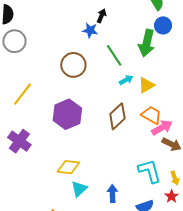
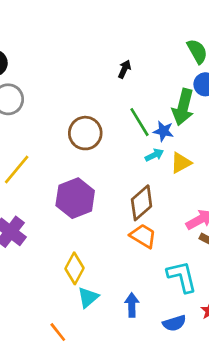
blue star: (90, 30) -> (163, 131), moved
orange trapezoid: (151, 115) -> (143, 236), moved
yellow diamond: (68, 167) -> (75, 268), turned -70

